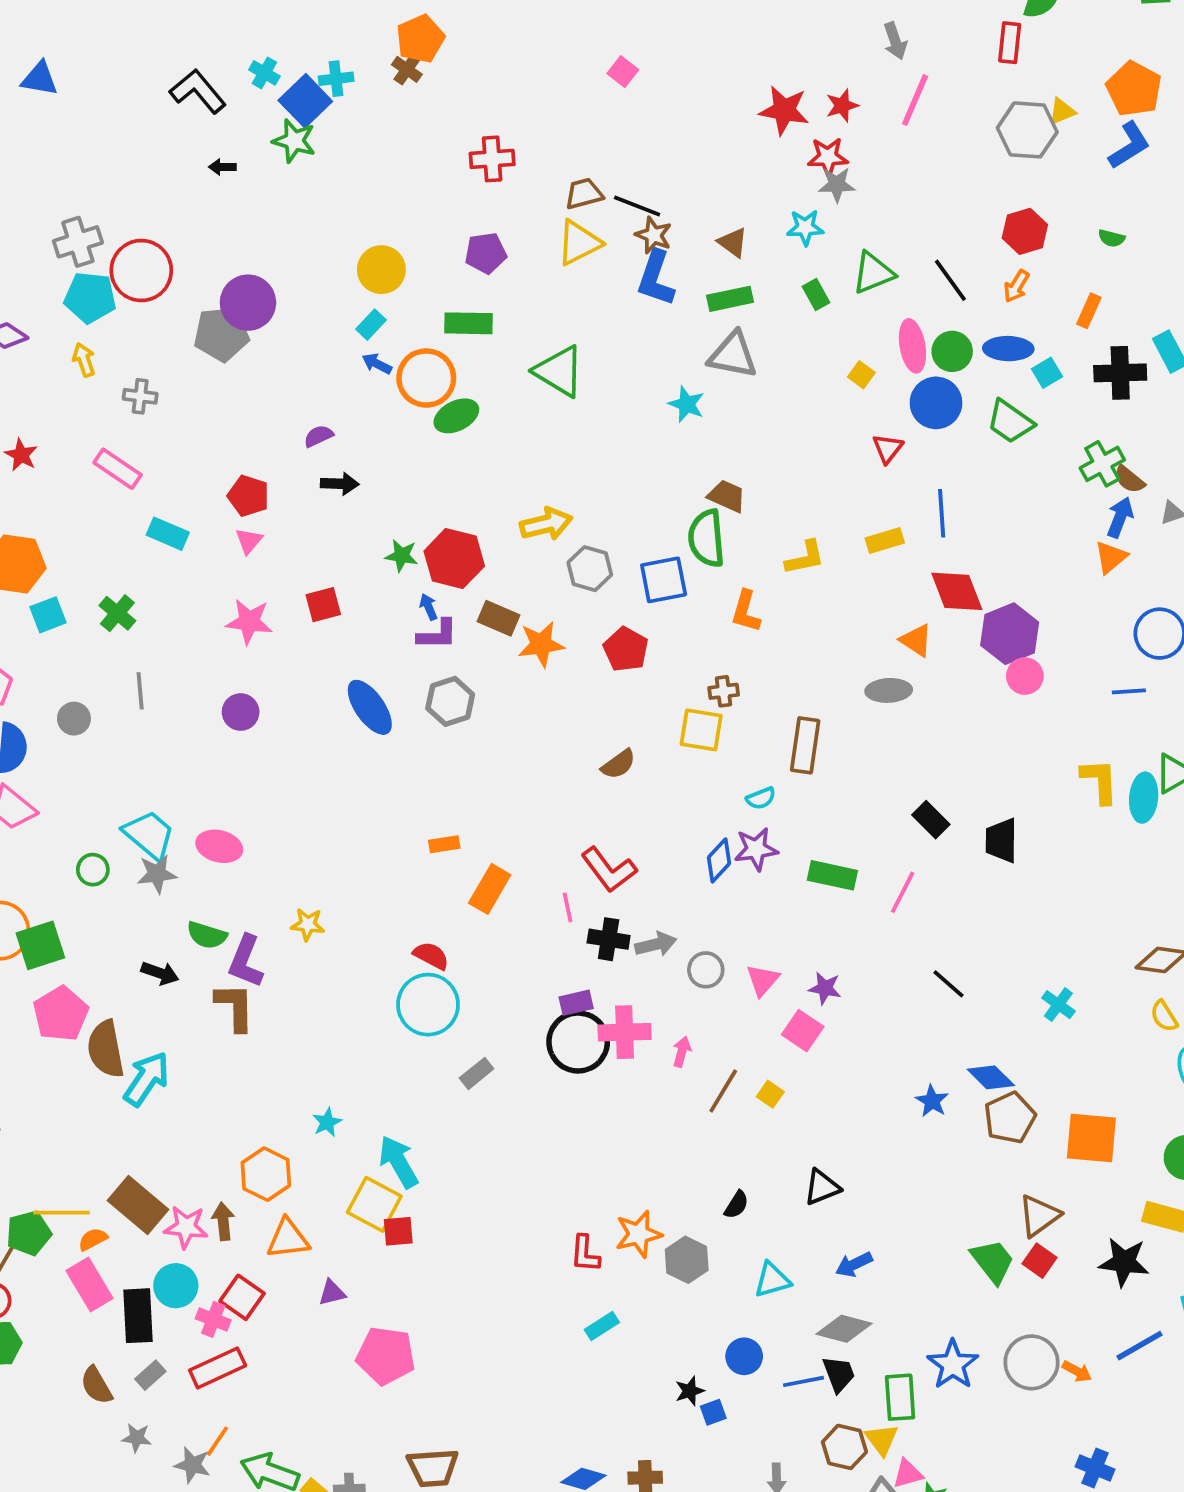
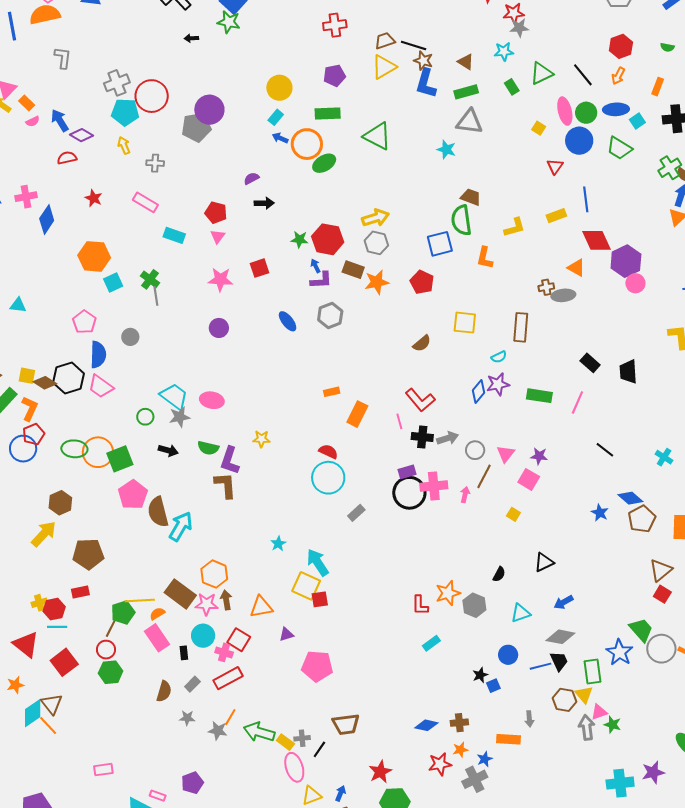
gray hexagon: (590, 569) -> (376, 243), moved
gray line: (140, 691) -> (156, 296), moved
brown cross: (724, 691) -> (546, 287), moved
blue ellipse: (370, 707) -> (288, 321), size x0.7
black arrow: (160, 973) -> (168, 450), moved
brown line: (723, 1091) -> (484, 476), moved
orange hexagon: (266, 1174) -> (214, 574), moved
green trapezoid: (993, 1261) -> (641, 630), moved
black rectangle: (138, 1316) -> (184, 653), size x0.5
brown semicircle: (96, 1385) -> (164, 691), turned -130

